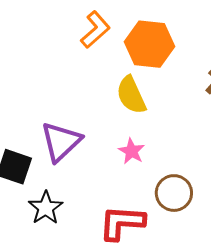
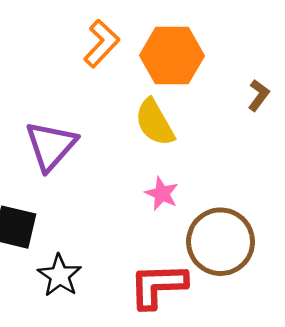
purple triangle: (61, 142) -> (51, 146), moved
brown circle: (174, 193) -> (221, 242), size x1.4

